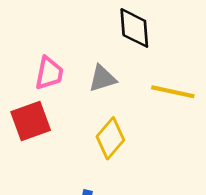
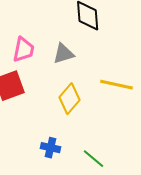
yellow line: (173, 92) -> (117, 85), moved

